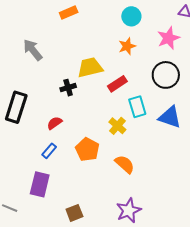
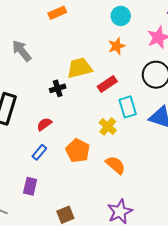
purple rectangle: (40, 184) -> (30, 186), size x0.7

